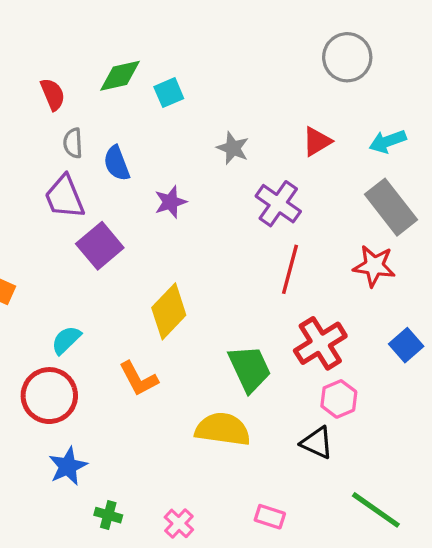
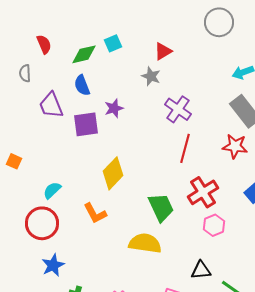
green diamond: (120, 76) -> (84, 54), moved
red triangle: (317, 141) -> (163, 51), moved
gray semicircle: (73, 143) -> (25, 73), moved
purple square: (100, 246) -> (86, 124), moved, turned 32
black triangle: (317, 443) -> (201, 270), moved, turned -30

